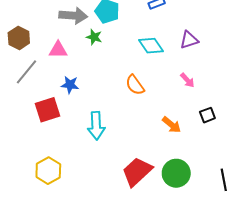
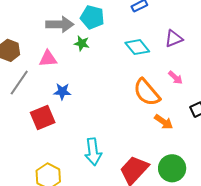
orange semicircle: (135, 85) -> (147, 92), moved, size x1.4
cyan arrow: (96, 126) -> (93, 152), moved

